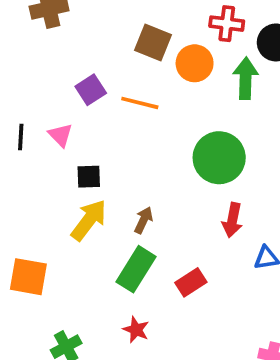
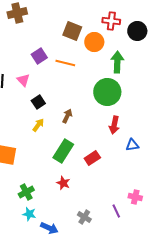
green arrow: (246, 78) -> (117, 62), moved
black square: (89, 177) -> (38, 102), turned -32
yellow arrow: (89, 220) -> (38, 125), size x0.6
brown arrow: (144, 220) -> (67, 116), moved

